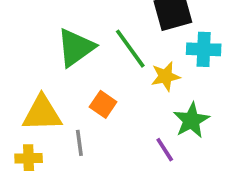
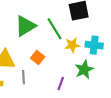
cyan cross: (204, 49) -> (94, 45), moved
purple line: (165, 150) -> (61, 84), moved, turned 48

